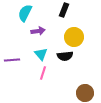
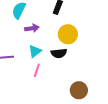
cyan triangle: (41, 54) -> (35, 51), turned 32

